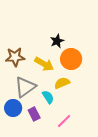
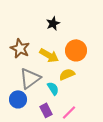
black star: (57, 41) -> (53, 23), moved
brown star: (15, 57) -> (20, 48), turned 30
purple rectangle: (34, 114) -> (46, 110), moved

